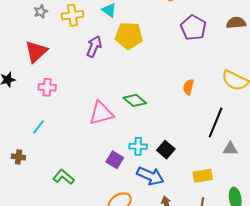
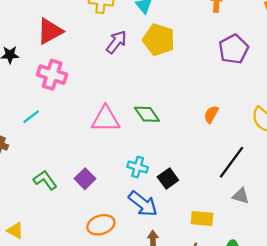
pink cross: (47, 87) -> (52, 75), size x1.4
purple square: (115, 160) -> (85, 179), moved

